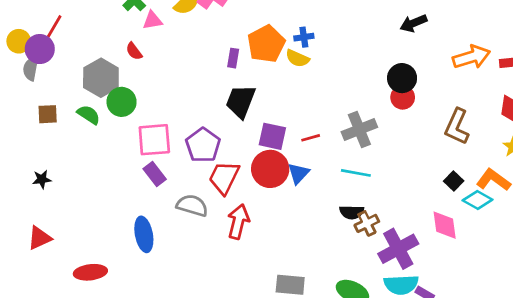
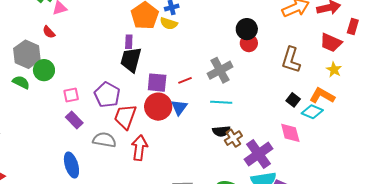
purple rectangle: (233, 58) -> (129, 42), moved
pink square: (154, 140) -> (71, 95), size x0.6

